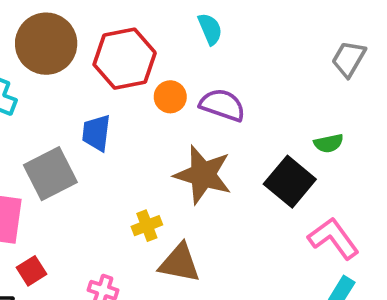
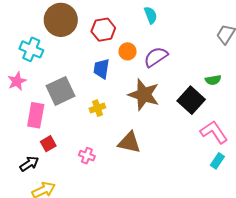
red hexagon: (125, 59) -> (103, 30), size x0.7
purple semicircle: (222, 105) -> (156, 57), turned -55
blue trapezoid: (96, 133) -> (101, 69), moved
yellow cross: (147, 226) -> (97, 108), moved

